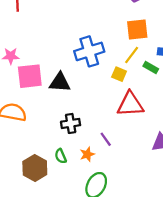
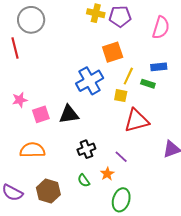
orange square: (137, 29) -> (113, 52), moved
pink square: (30, 76) -> (41, 114), size x0.7
brown hexagon: (35, 168) -> (48, 191), moved

